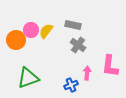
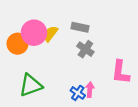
pink circle: (31, 30) -> (34, 33), size x1.5
pink arrow: (87, 73) -> (90, 90), moved
blue cross: (71, 85) -> (78, 93), turned -32

